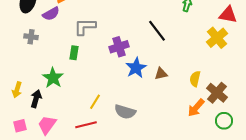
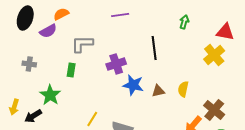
black line: (157, 31) -> (154, 48), turned 30
gray cross: (31, 37) -> (29, 64), moved
blue star: (136, 68) -> (133, 85), turned -30
yellow semicircle: (195, 79) -> (183, 89), moved
black arrow: (36, 99) -> (33, 116), turned -138

